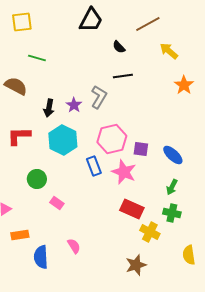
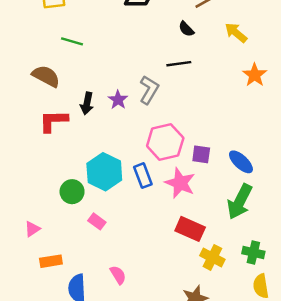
black semicircle: (119, 47) -> (186, 29), moved
red L-shape: (19, 136) -> (53, 121), moved
cyan hexagon: (63, 140) -> (104, 172), moved
green arrow: (172, 187) -> (240, 202), size x1.8
green cross: (172, 213) -> (253, 253), moved

